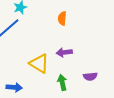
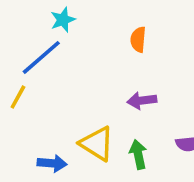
yellow triangle: (39, 63) -> (97, 144), moved

